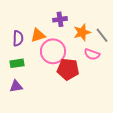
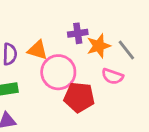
purple cross: (60, 19) -> (78, 33), moved
orange triangle: (38, 35) -> (37, 50), turned 35

